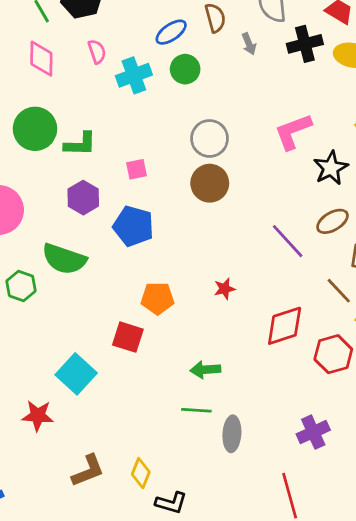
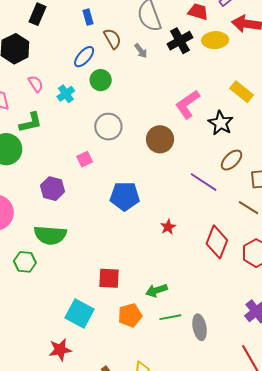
cyan cross: (134, 75) -> (66, 94), size x0.7
gray circle: (210, 138) -> (108, 127), moved
green L-shape: (80, 144) -> (31, 123), moved
brown circle: (210, 183) -> (160, 139), moved
blue pentagon: (133, 226) -> (125, 196), moved
orange pentagon: (157, 298) -> (130, 315), moved
red diamond: (285, 326) -> (217, 242), turned -36
green arrow: (205, 370) -> (157, 290), moved

